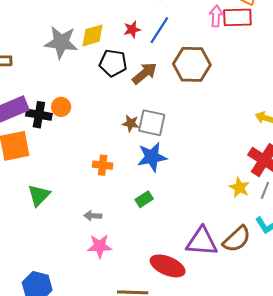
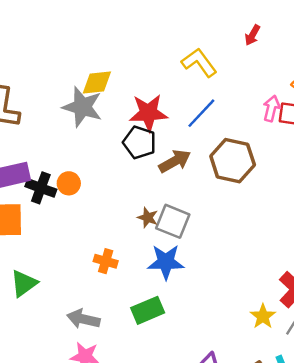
red star: (132, 29) -> (148, 113), moved, size x1.8
yellow diamond: (92, 35) -> (97, 82), moved
green rectangle: (144, 199) -> (148, 310), size x1.5
gray arrow: (93, 216) -> (83, 319), size x1.5

